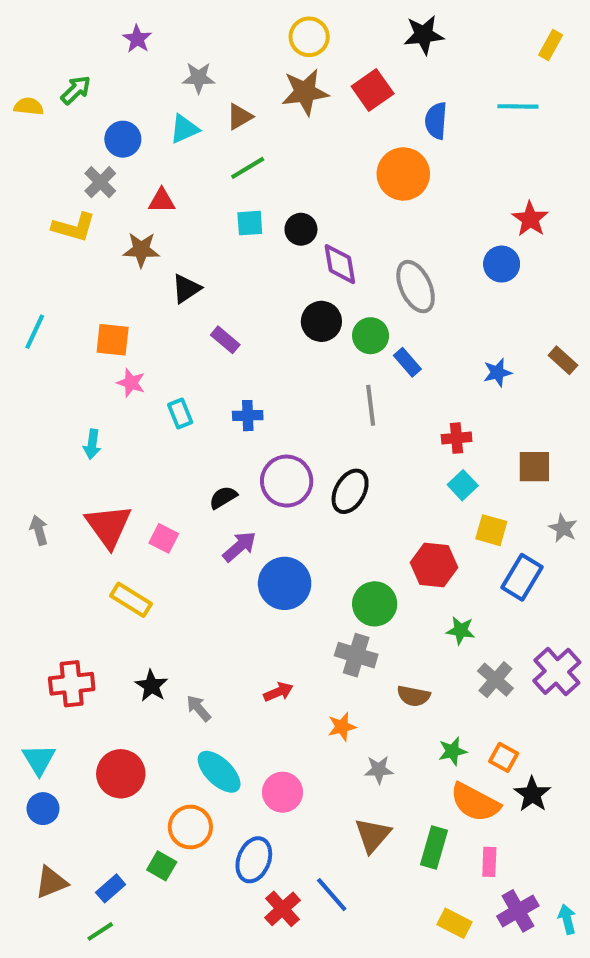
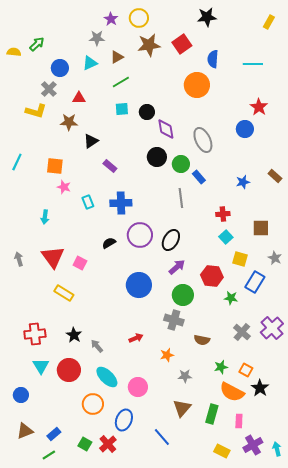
yellow circle: (309, 37) -> (139, 18), moved
purple star: (137, 39) -> (111, 19), moved
cyan line: (518, 106) -> (253, 64), moved
blue cross: (248, 416) -> (121, 203), size x1.5
purple arrow: (240, 547) -> (177, 267), moved
green star: (461, 630) -> (231, 298), moved
cyan triangle: (39, 759) -> (41, 366), moved
red circle: (121, 774) -> (69, 370), moved
green square: (162, 866) -> (85, 444), moved
red cross: (283, 909) -> (108, 444), moved

